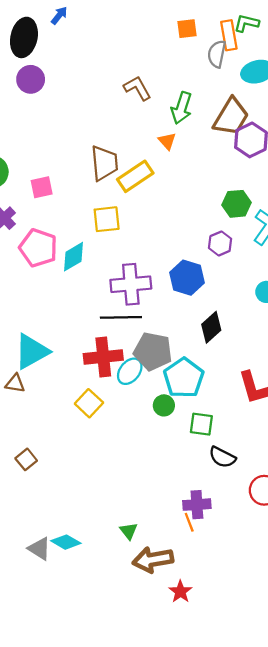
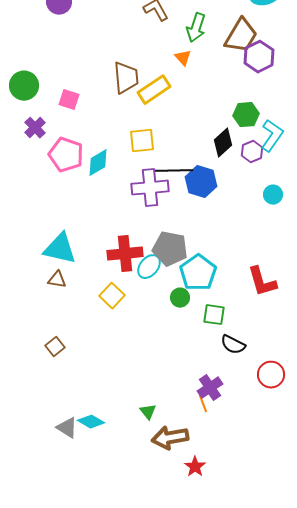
pink square: (42, 187) -> (69, 100), turned 30
yellow square: (107, 219) -> (142, 141), moved
purple hexagon: (220, 243) -> (252, 152), moved
black line: (121, 317) -> (174, 171), moved
black diamond: (211, 327) -> (223, 143), moved
cyan triangle: (32, 351) -> (60, 249), turned 42
brown triangle: (15, 383) -> (57, 280), moved
purple cross: (197, 505) -> (210, 388), turned -30

